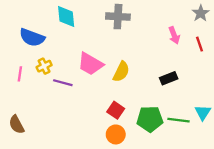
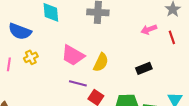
pink arrow: (174, 35) -> (149, 29), turned 91
purple line: (63, 83) -> (78, 83), moved

